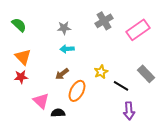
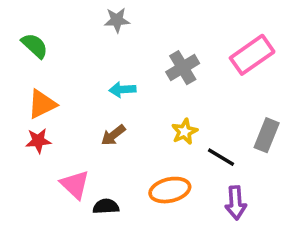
gray cross: (104, 21) -> (183, 68), moved
gray star: (64, 28) -> (117, 20), moved
orange triangle: (23, 57) -> (42, 104), turned 48
gray rectangle: (146, 74) -> (267, 135), turned 66
orange ellipse: (77, 91) -> (170, 190), moved, turned 50

